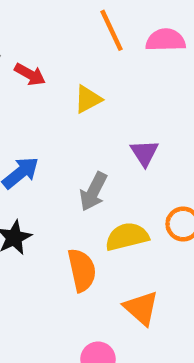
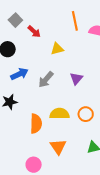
gray arrow: (93, 192) -> (46, 80), moved

